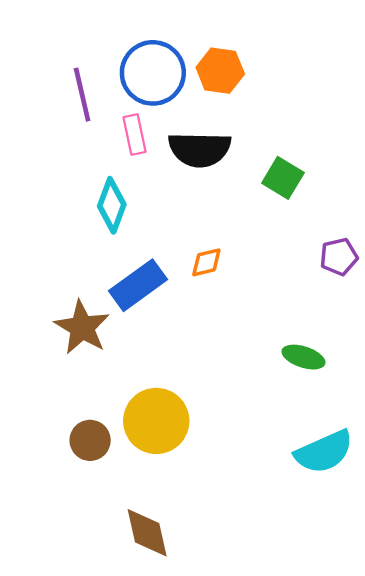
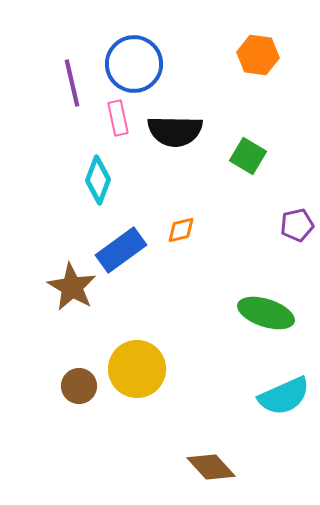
orange hexagon: (220, 71) -> (258, 55), moved
green ellipse: (303, 357) -> (266, 313), size x1.5
brown diamond: (147, 533) -> (211, 467), moved, turned -30

